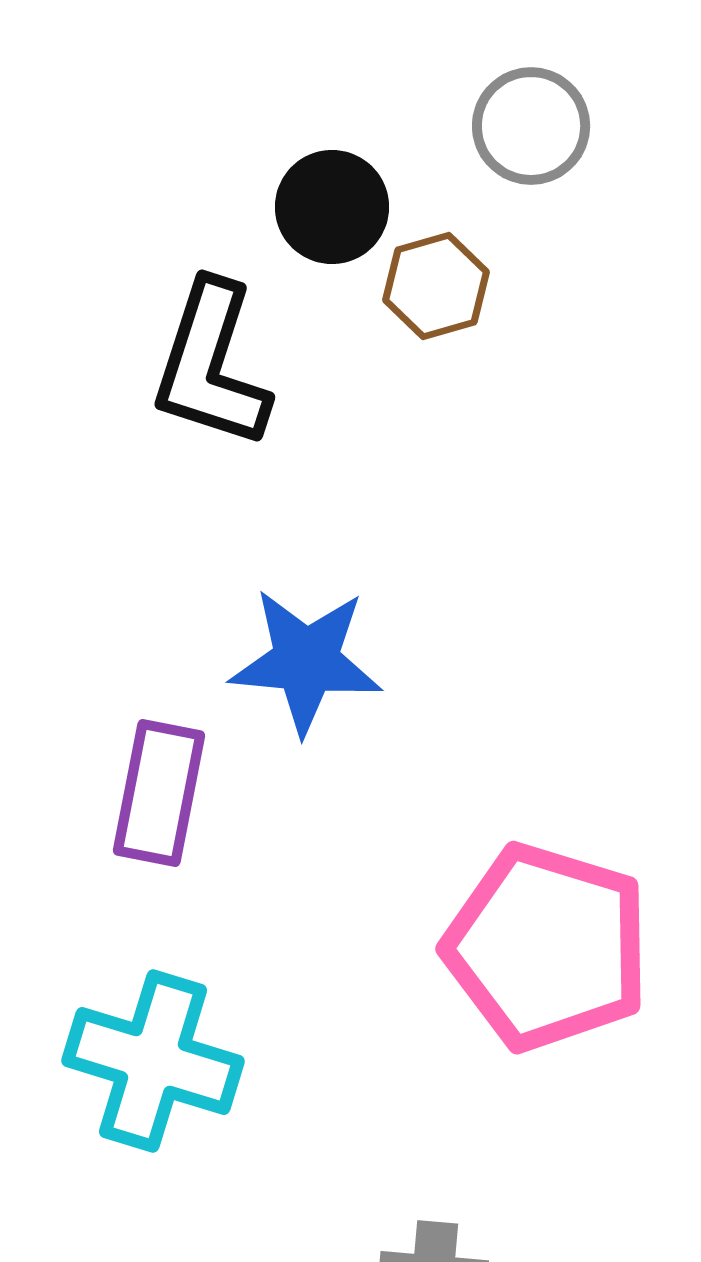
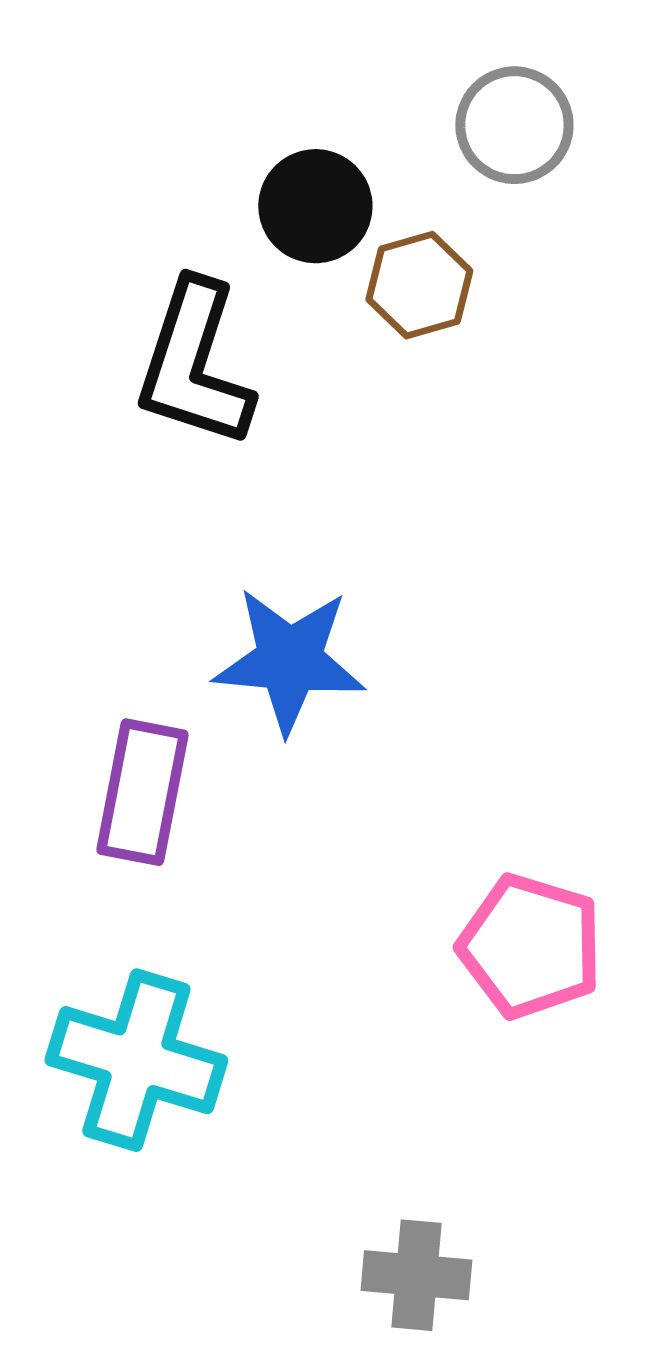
pink pentagon: (547, 947) -> (530, 946), size x0.7

